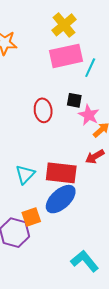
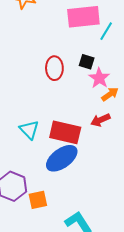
cyan triangle: (25, 174) -> (29, 130), turned -35
orange square: (31, 217) -> (38, 200), moved

